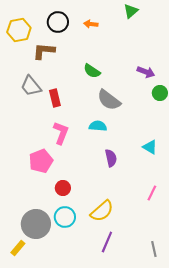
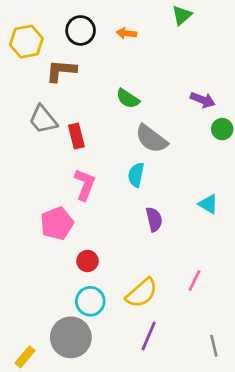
cyan semicircle: (98, 126) -> (136, 175), turned -84
pink line: (152, 193) -> (194, 280), moved
gray circle: (36, 224) -> (71, 337), moved
yellow rectangle: (18, 248) -> (25, 357), moved

